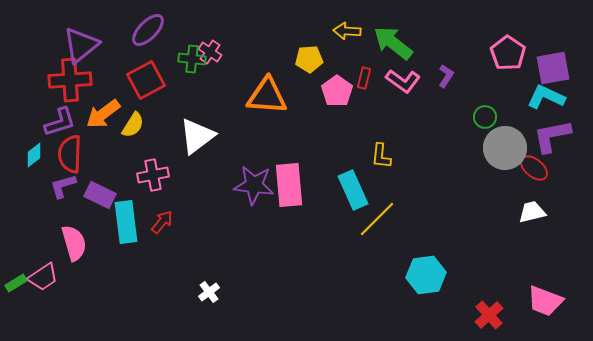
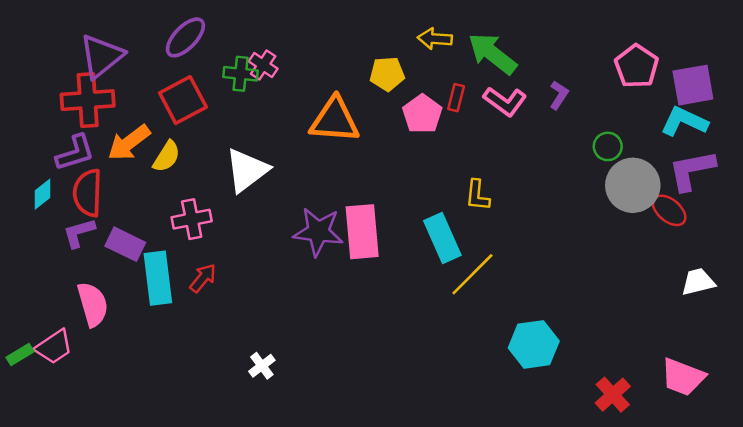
white trapezoid: (532, 212) -> (698, 282), moved

